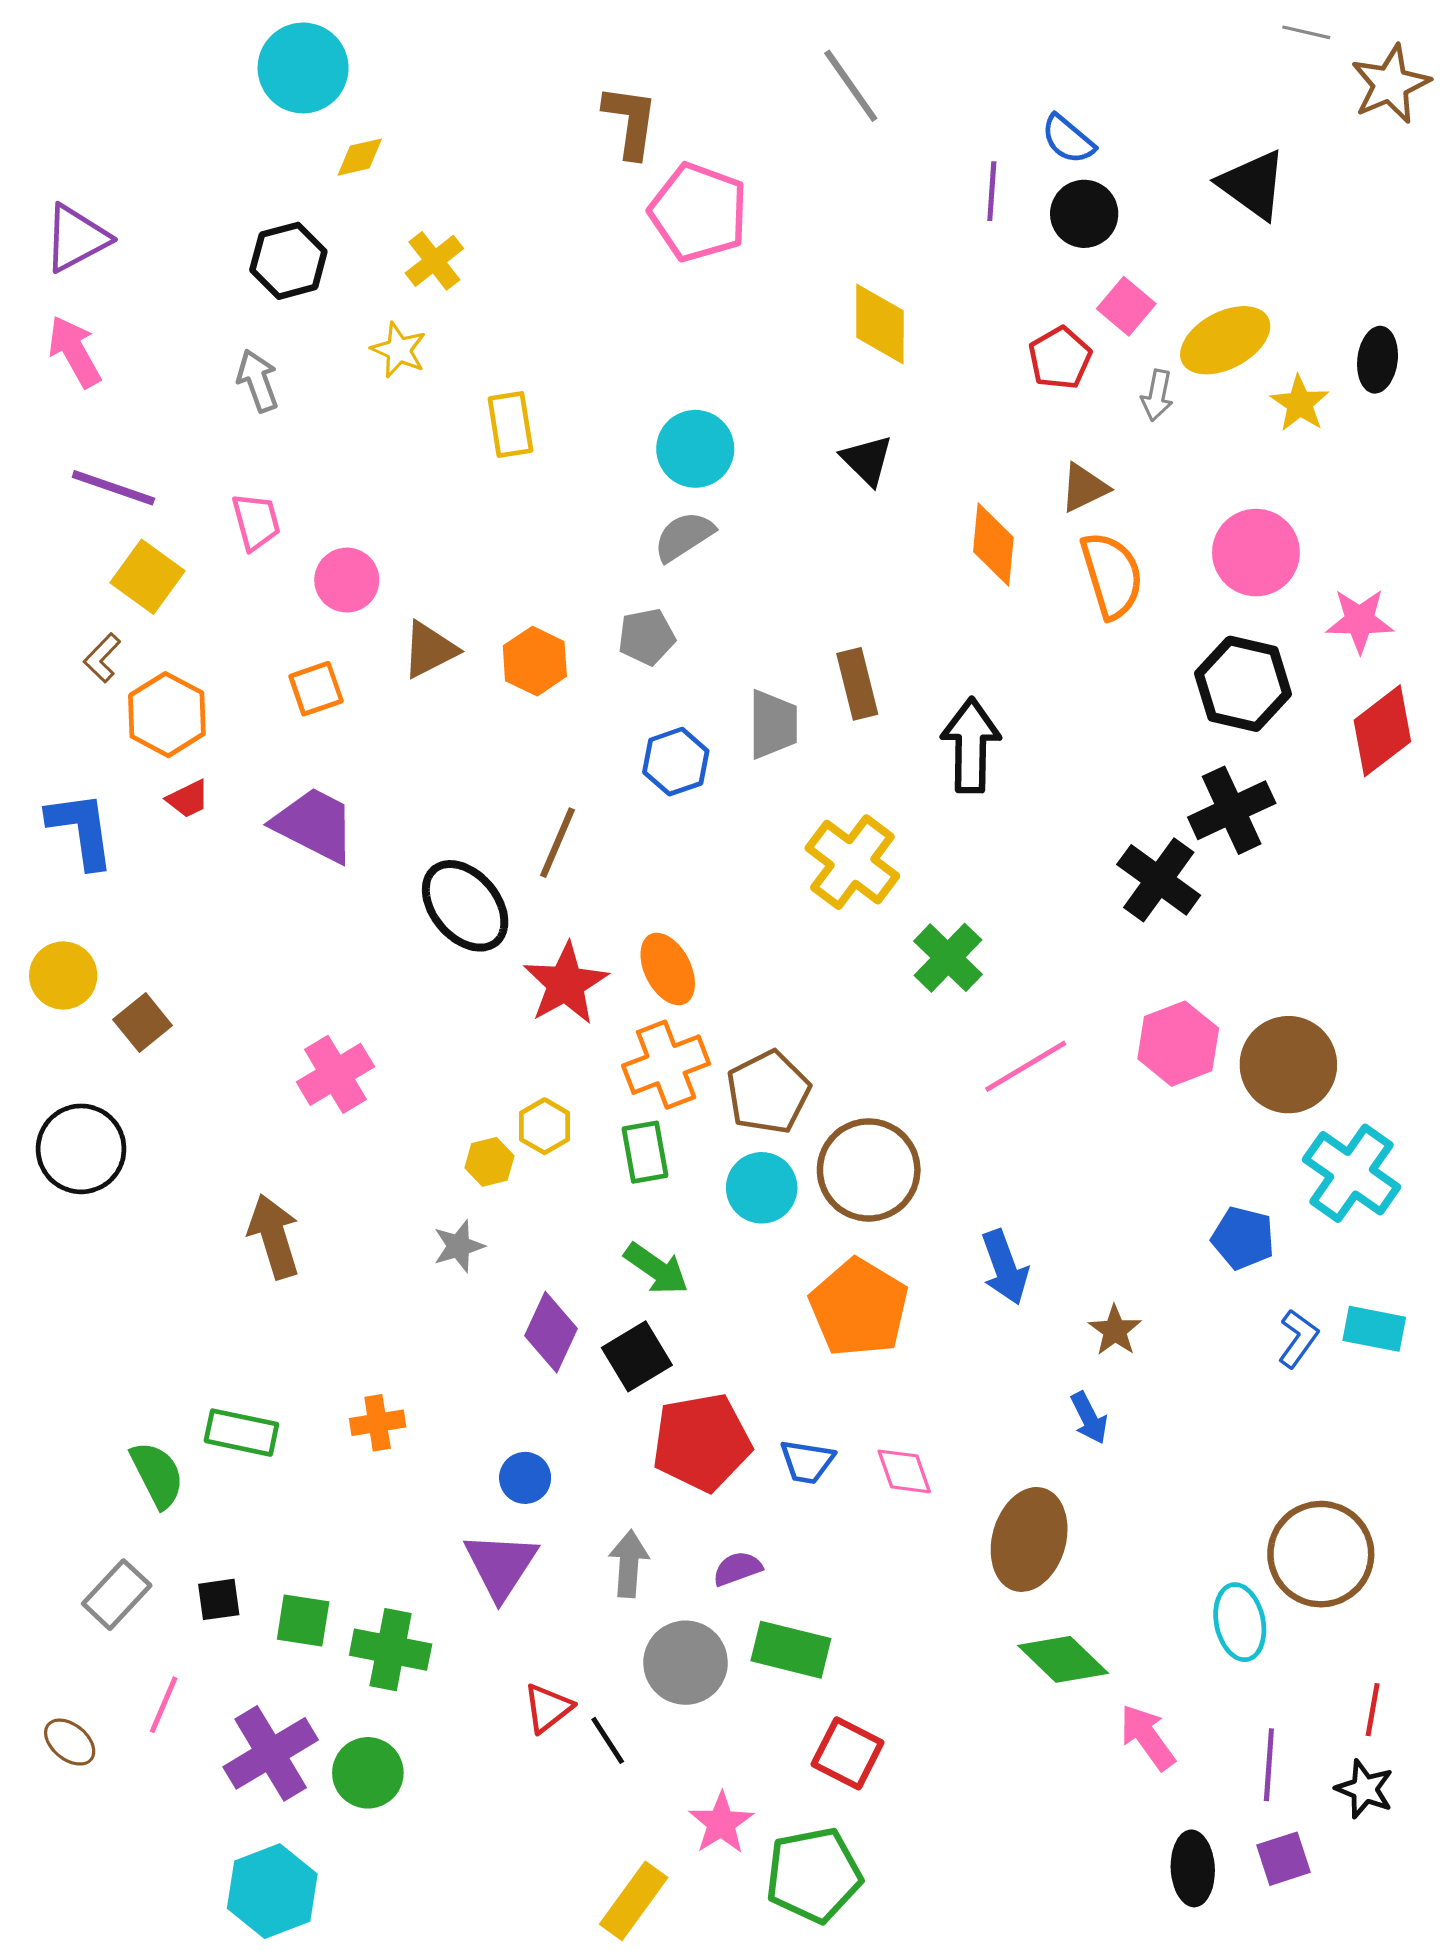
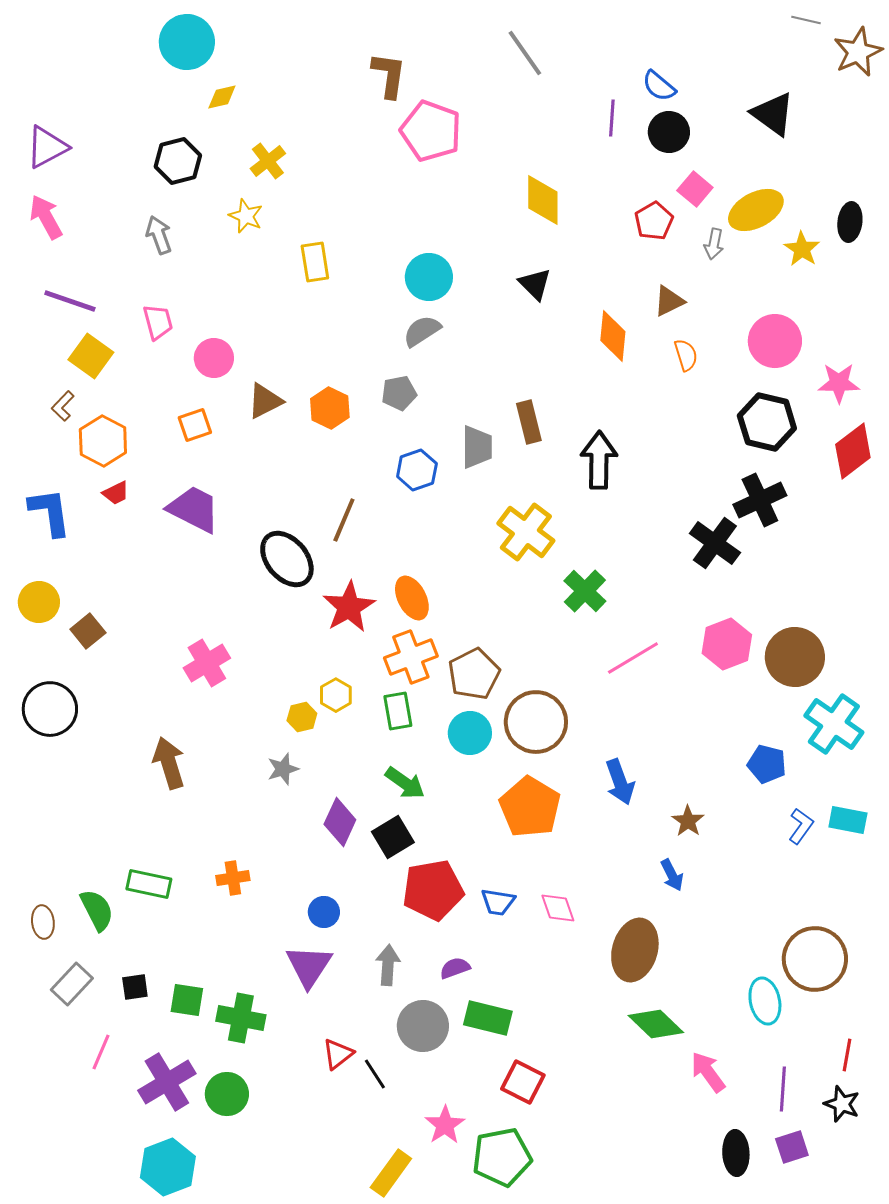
orange semicircle: (1112, 575) -> (686, 355), size x0.6
brown ellipse: (70, 1742) -> (43, 922), moved, turned 44

